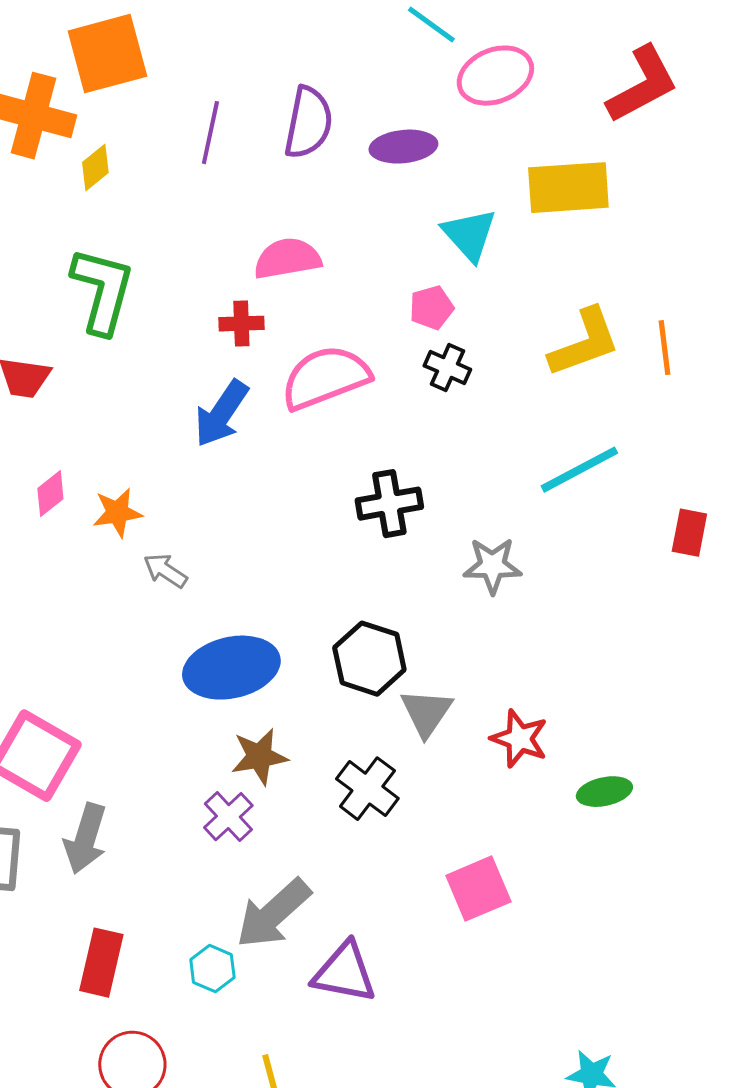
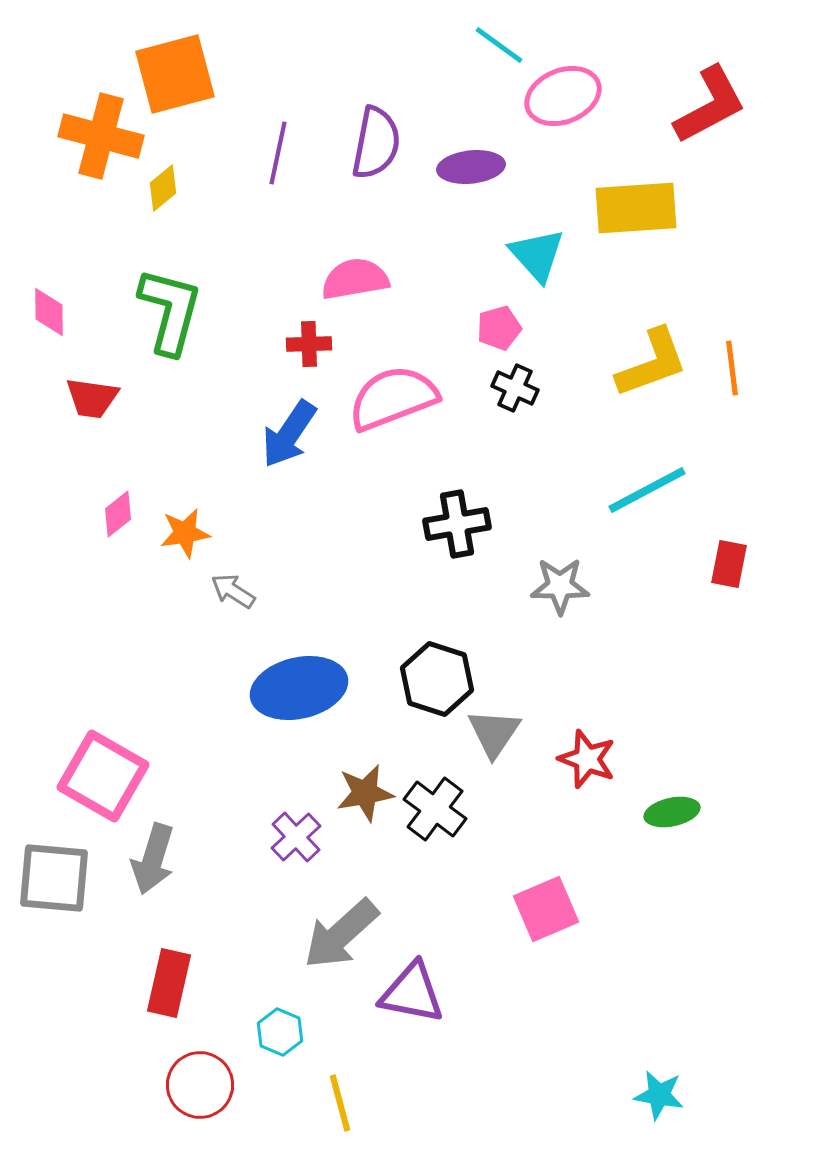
red rectangle: (689, 533) -> (729, 564), moved
brown star: (259, 757) -> (365, 793), moved
cyan hexagon: (212, 969) -> (280, 1032), moved

